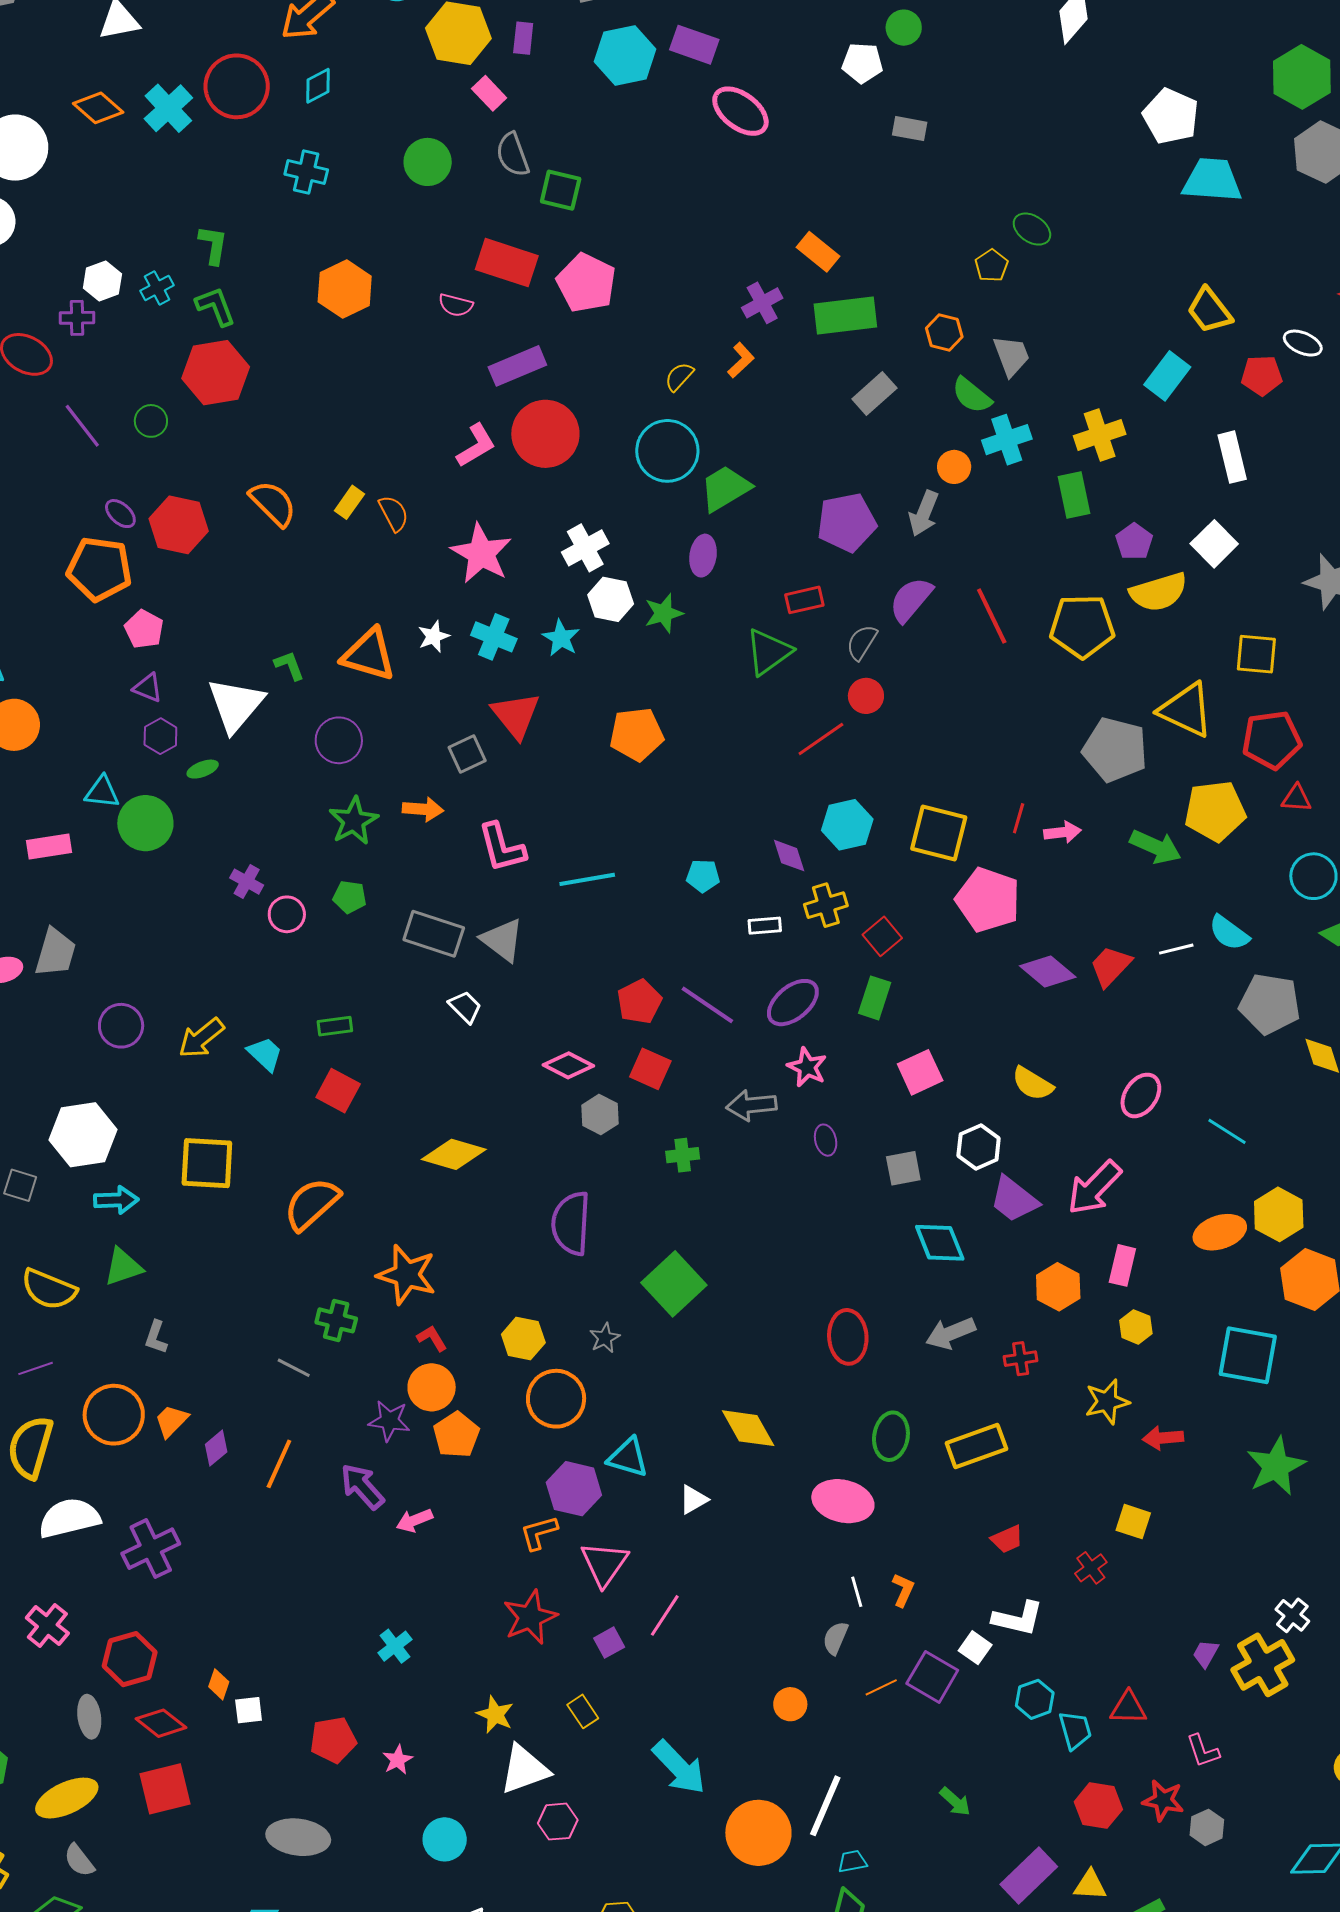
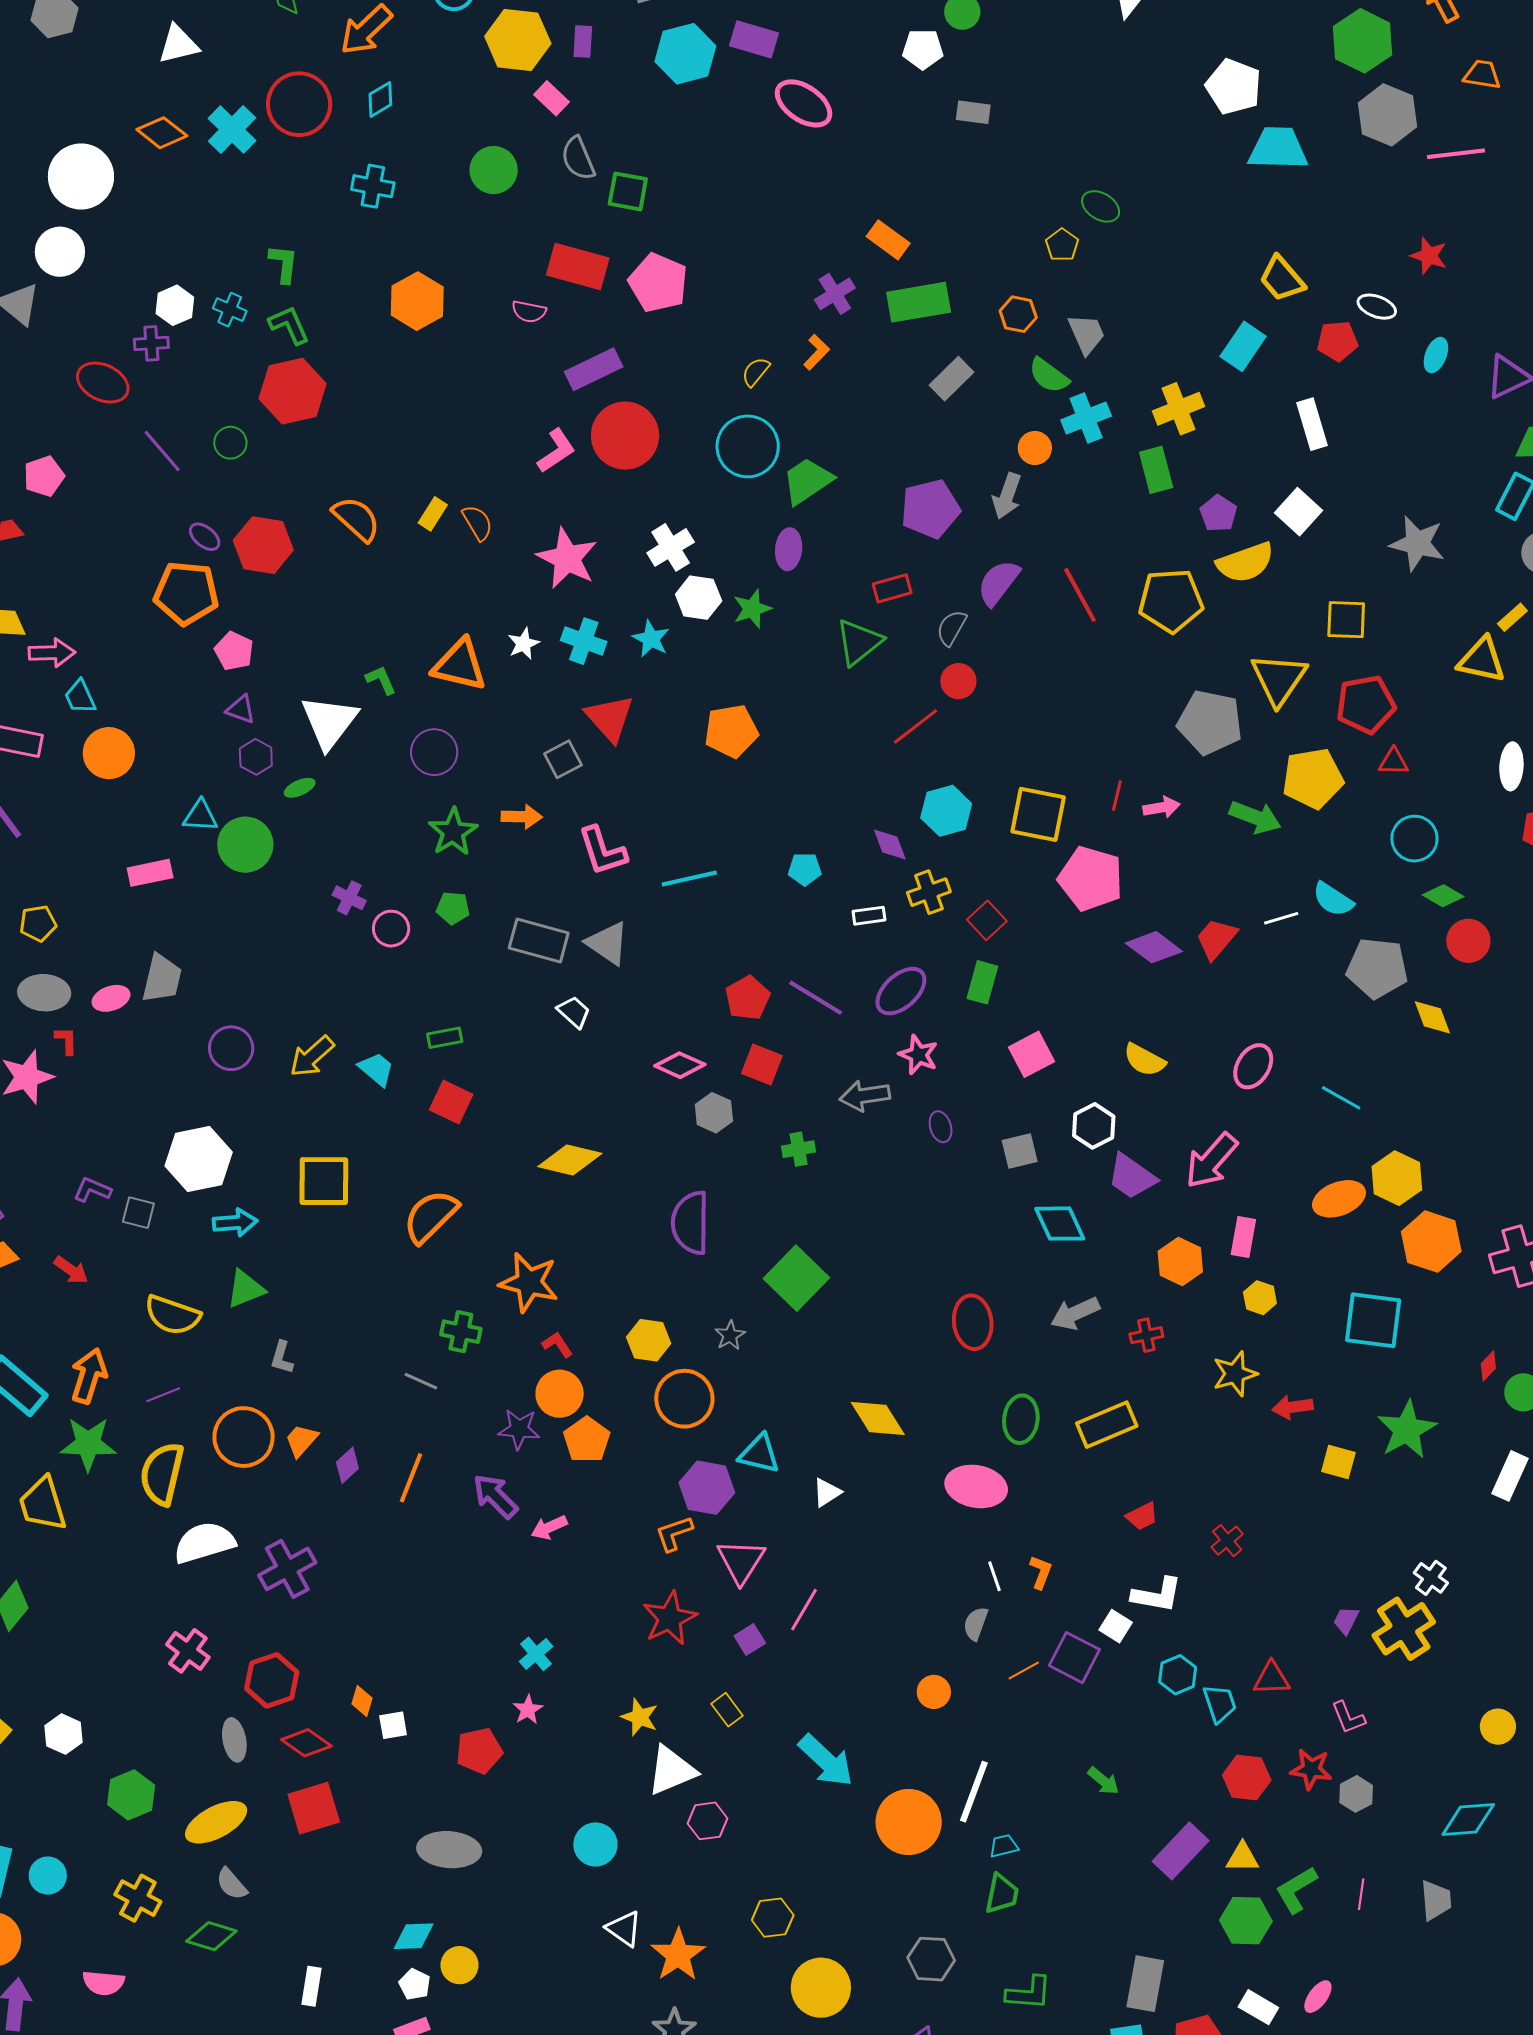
cyan cross: (157, 288) -> (230, 310), turned -36
yellow triangle: (1186, 710) -> (1279, 679), turned 42
yellow square: (1133, 1522) -> (1338, 1462), moved
pink star: (398, 1760) -> (528, 1710), moved

